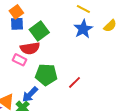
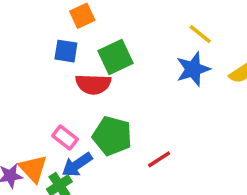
blue square: (17, 24) -> (66, 51), moved
pink rectangle: (19, 60) -> (65, 137), moved

